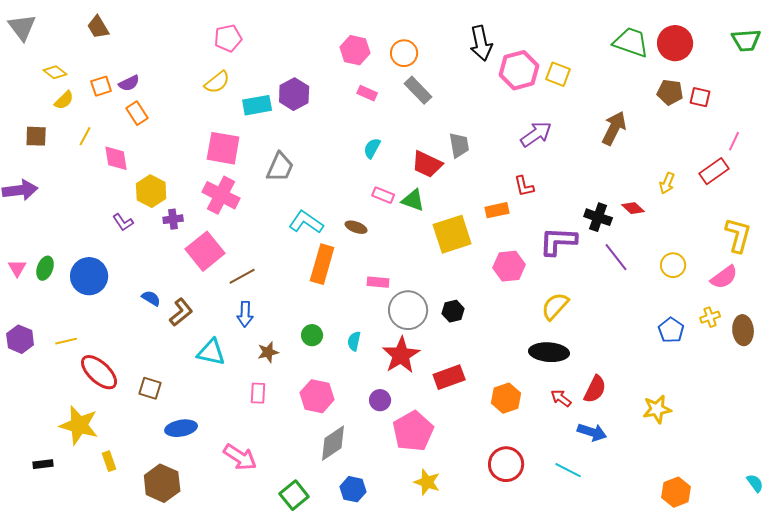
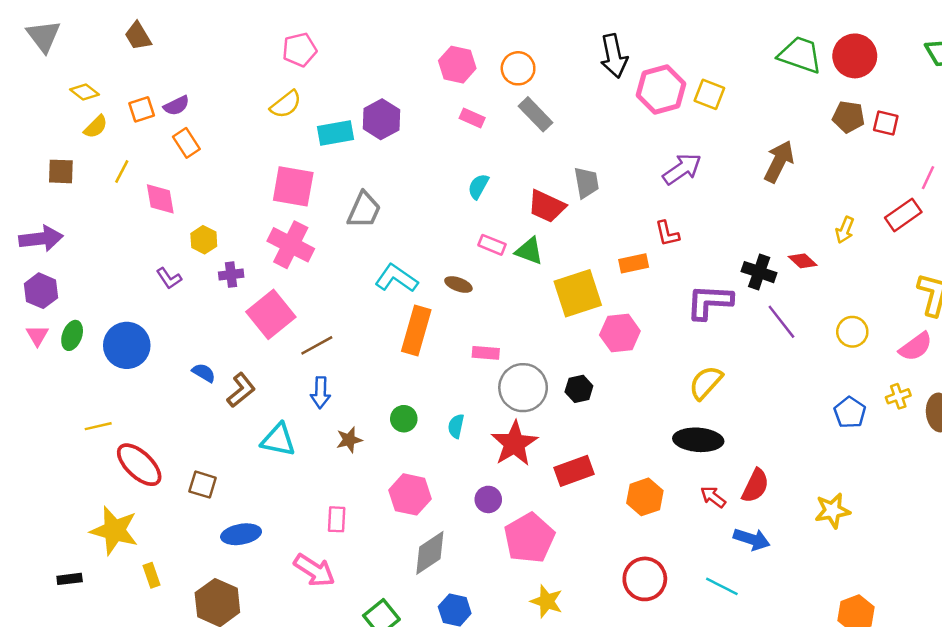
yellow hexagon: (151, 191) -> (204, 240), size x0.7
pink hexagon: (509, 266) -> (620, 333), moved
purple hexagon: (20, 339) -> (41, 291), moved
pink rectangle: (258, 393) -> (337, 519), moved

